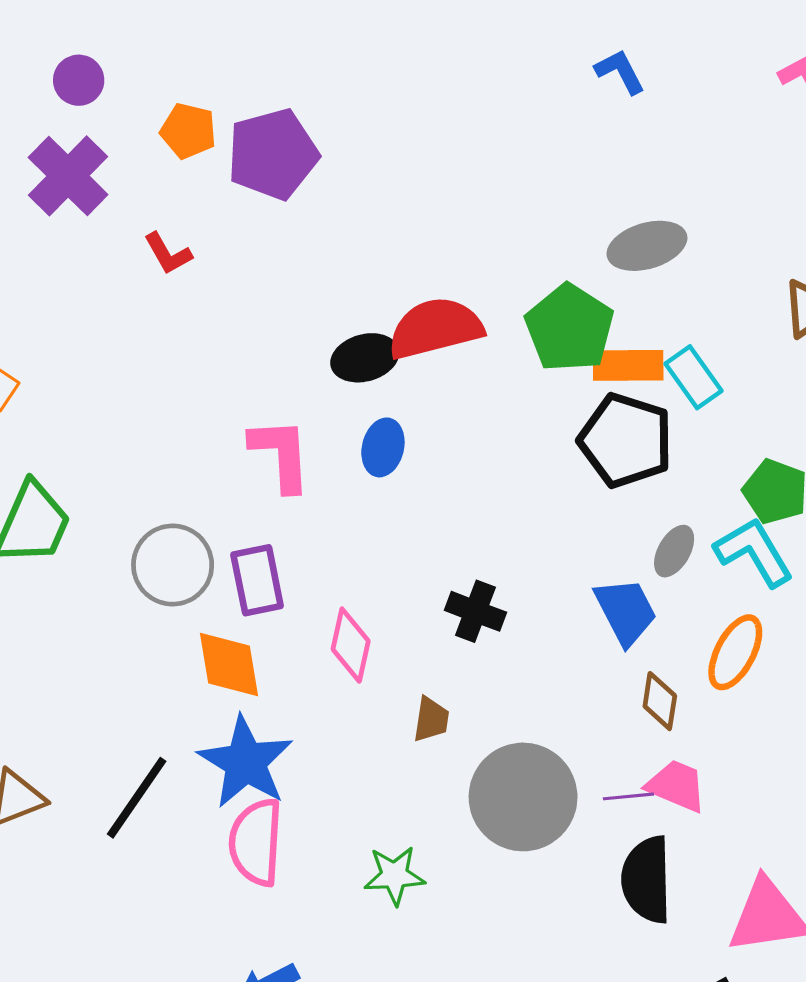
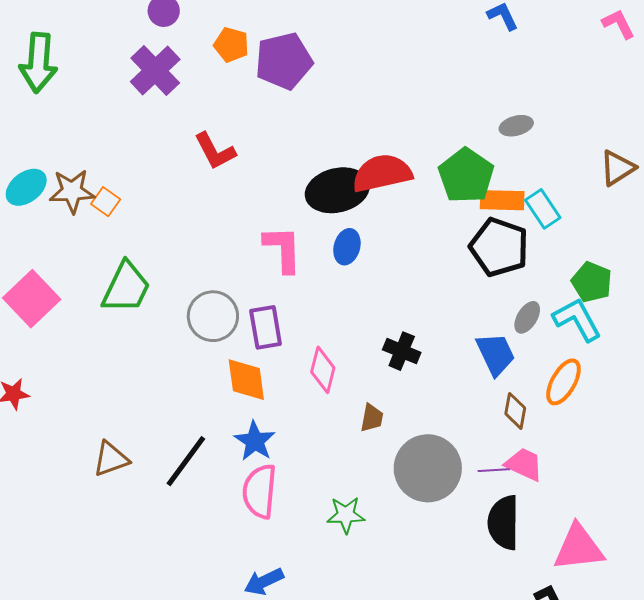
gray ellipse: (647, 246) -> (516, 126), size x0.7
red L-shape: (168, 254) -> (215, 151), moved, size x1.4
black ellipse: (365, 358) -> (337, 190), size x1.5
blue star: (246, 762) -> (255, 441), size x0.7

